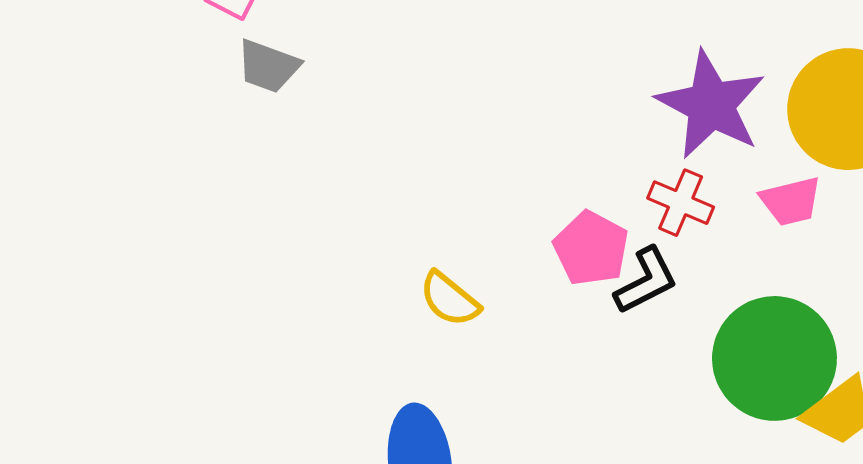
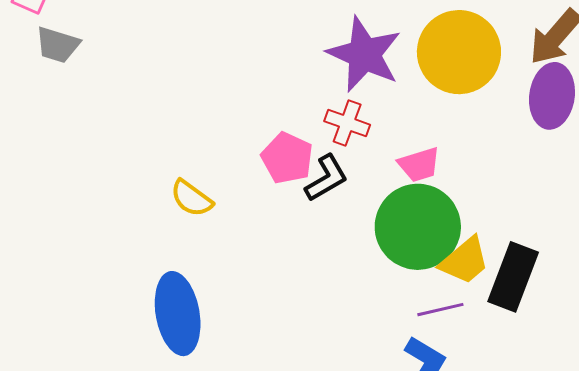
pink trapezoid: (791, 201) -> (419, 165), moved

